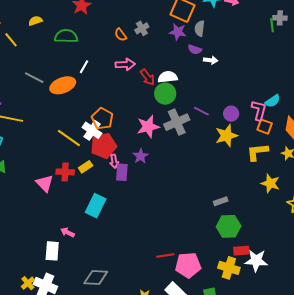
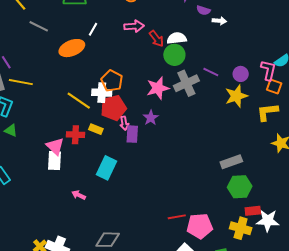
gray line: (34, 78) -> (39, 26), moved
white cross: (92, 130) -> (102, 93), turned -30
yellow rectangle: (86, 167) -> (96, 129), turned 56
gray rectangle: (221, 201) -> (231, 162), size x1.5
white rectangle: (52, 251) -> (55, 161), moved

